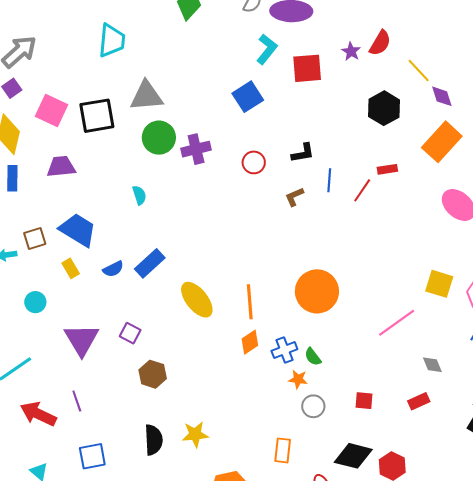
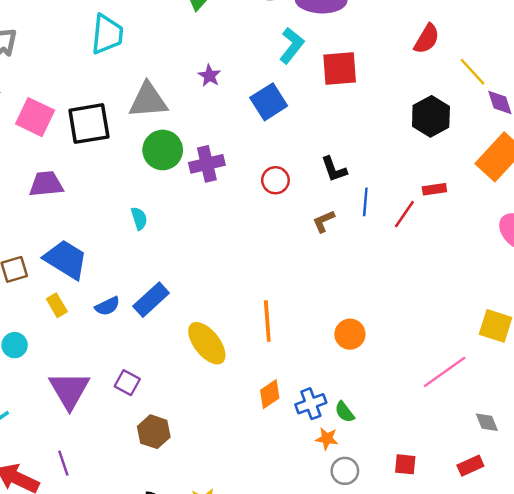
purple star: (351, 51) -> (209, 76), moved
black L-shape: (303, 153) -> (334, 169), turned 80
orange circle: (317, 291) -> (350, 334), size x0.6
orange line: (250, 302) -> (267, 321), moved

